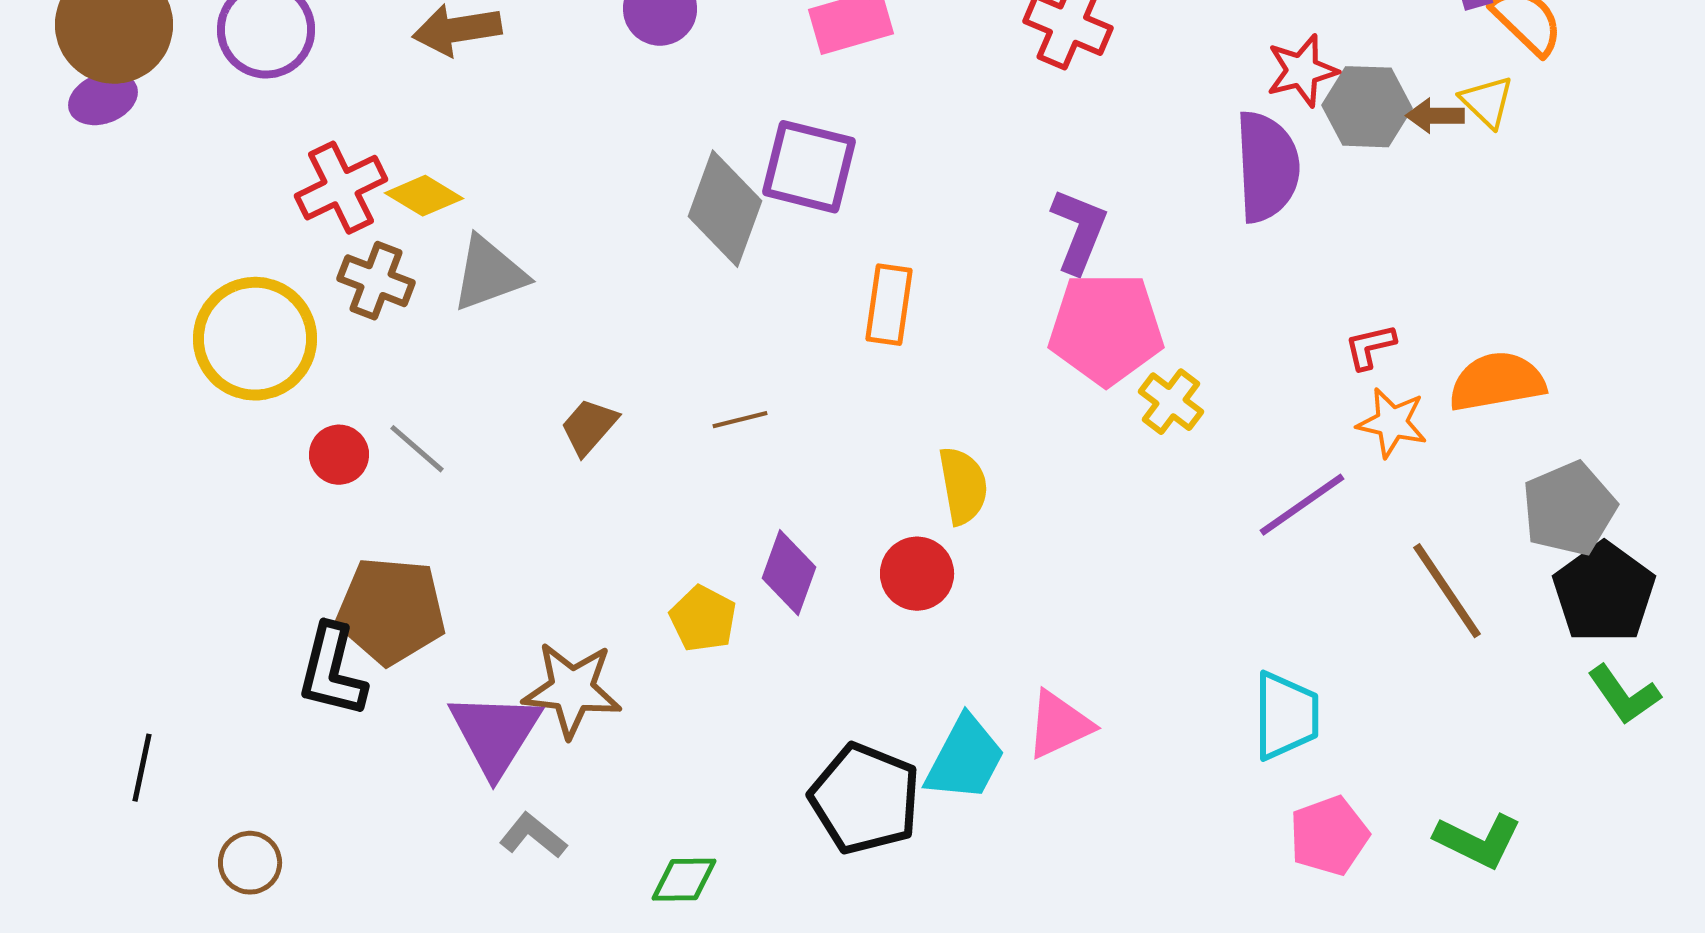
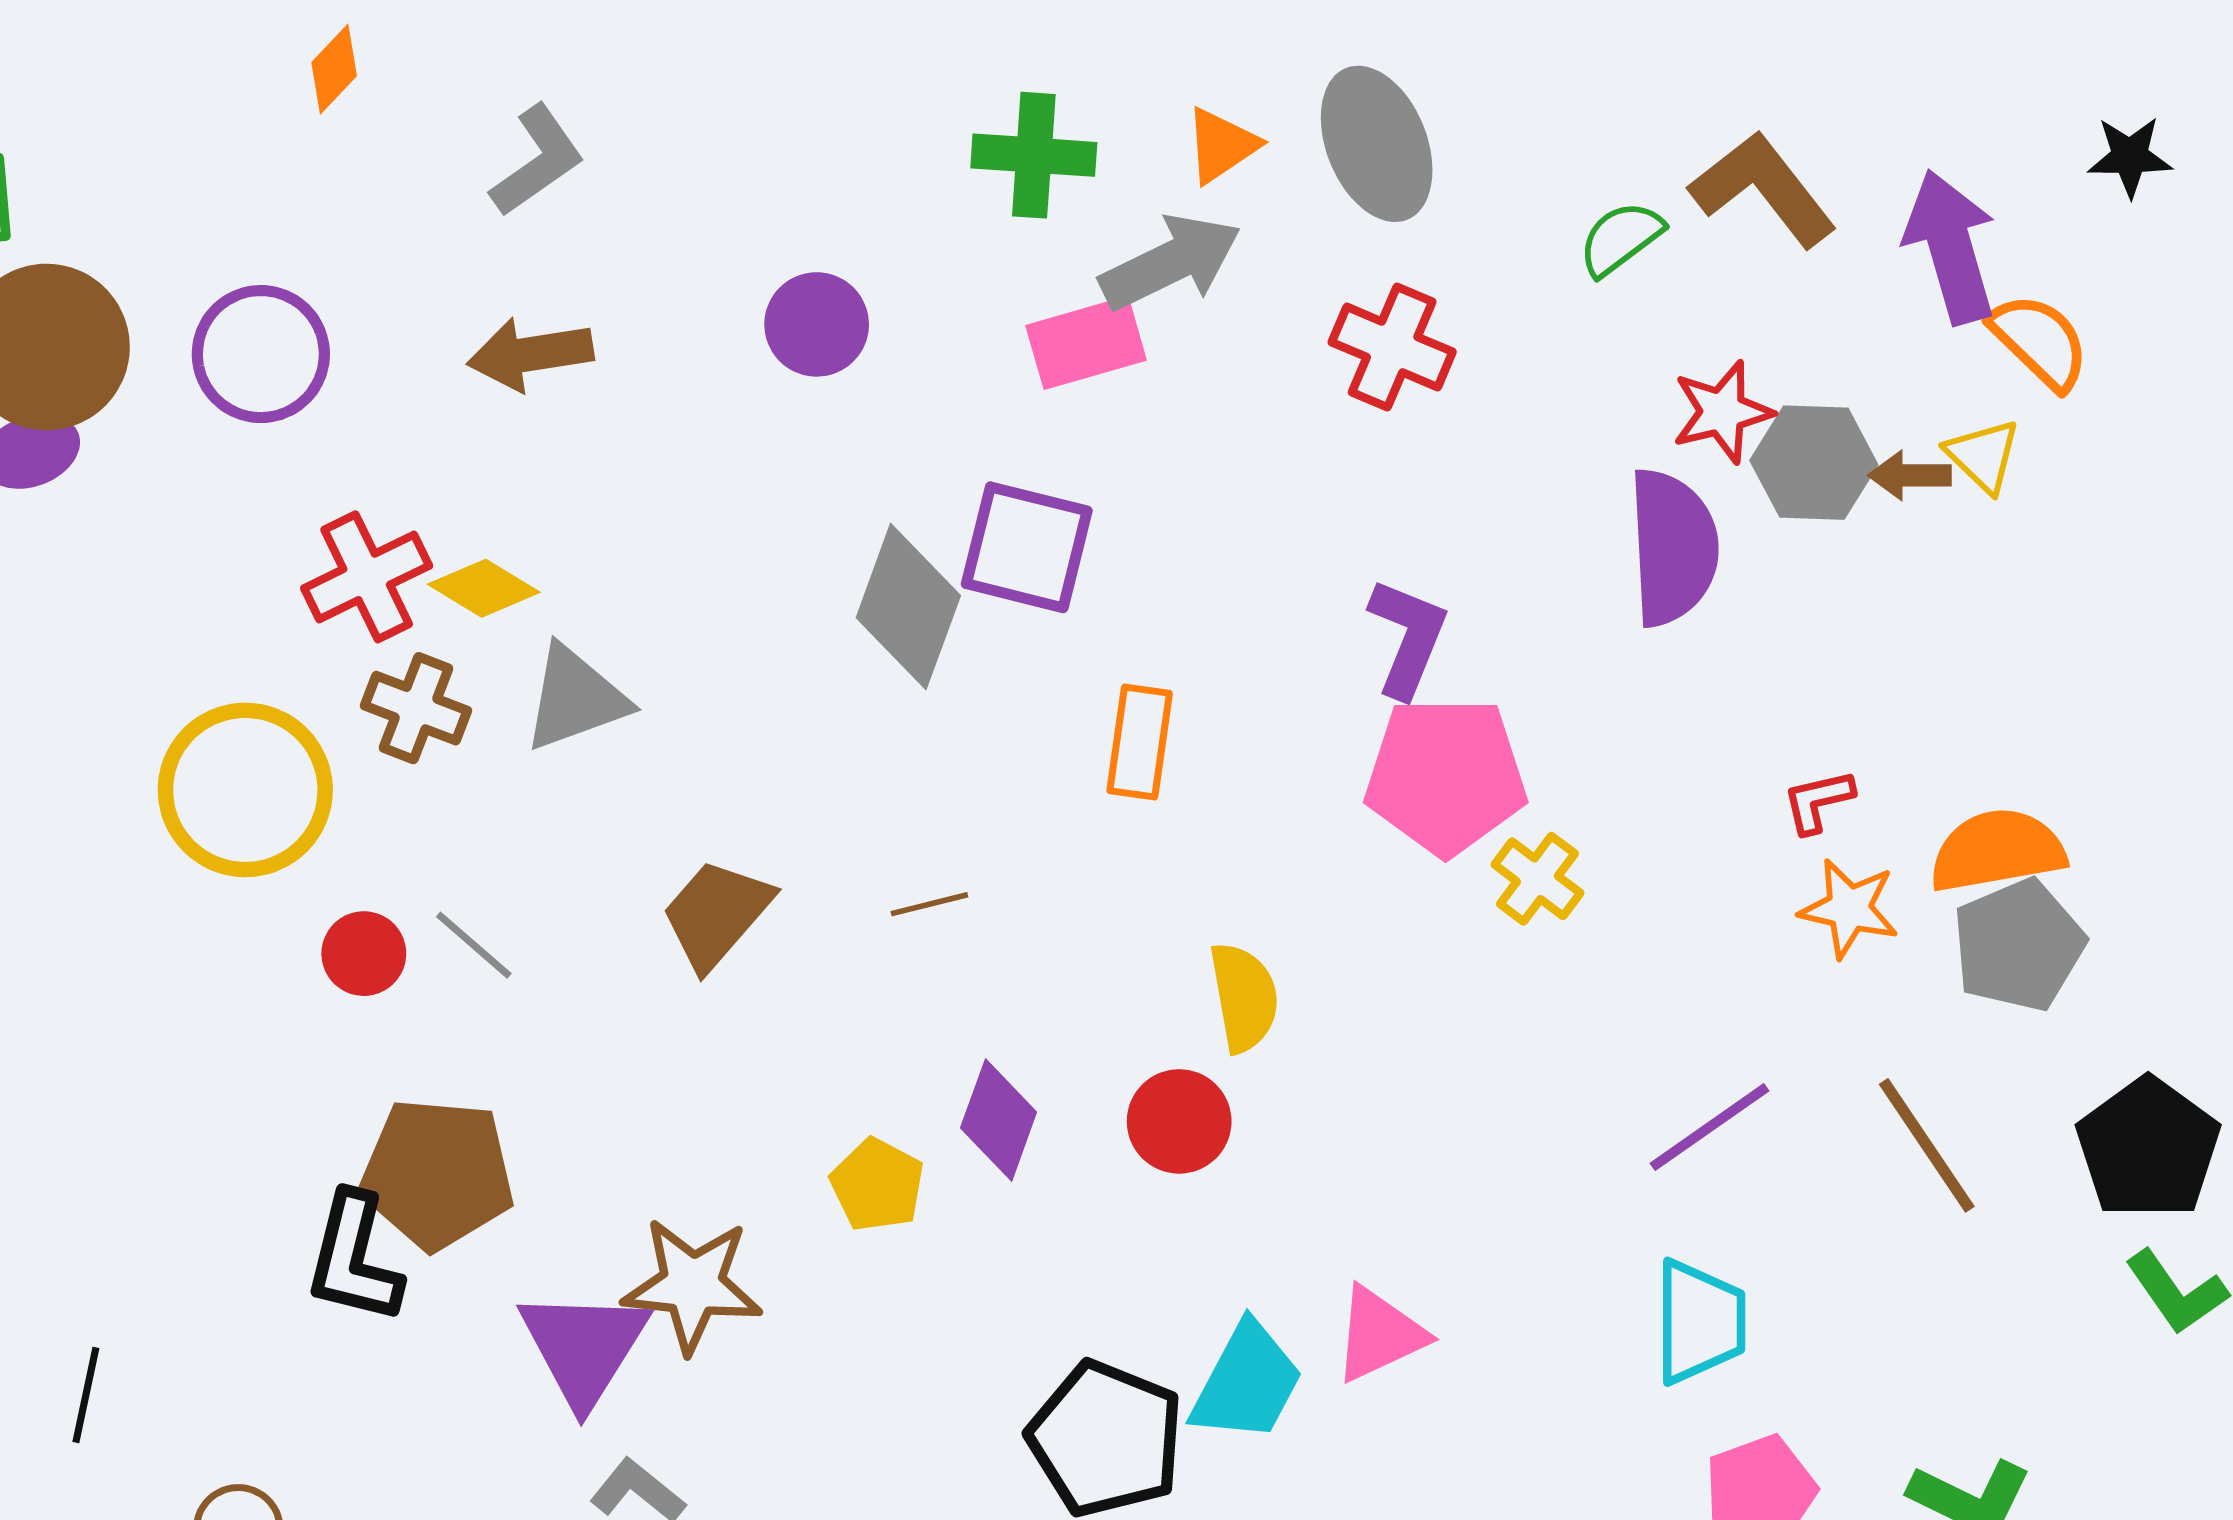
brown trapezoid: (589, 427) -> (716, 914), size x1.4
purple line: (1302, 505) -> (1710, 1127), moved
gray pentagon: (1569, 509) -> (2018, 945), moved

